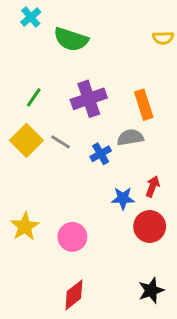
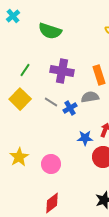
cyan cross: (31, 17) -> (13, 16), moved
purple cross: (89, 99) -> (62, 71), turned 30
gray line: (61, 142) -> (51, 102), moved

